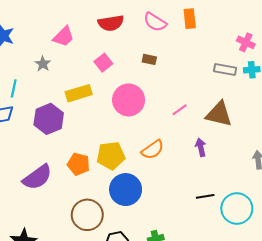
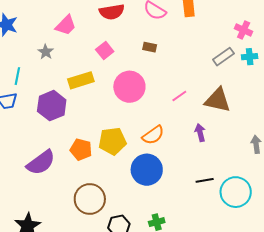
gray rectangle: (225, 70) -> (223, 57), turned -45
blue circle: (126, 190) -> (147, 170), moved

